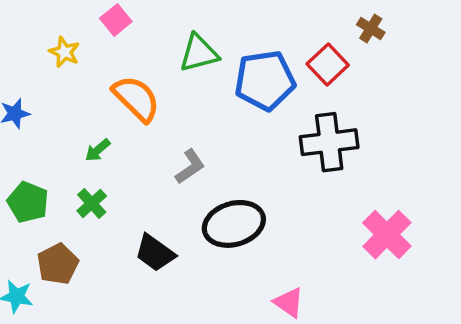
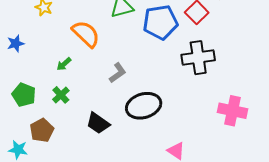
pink cross: (387, 235) -> (232, 111), turned -32

